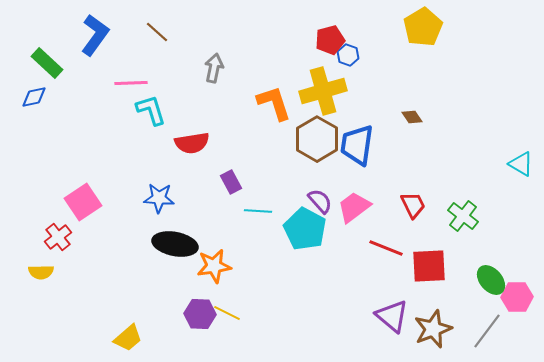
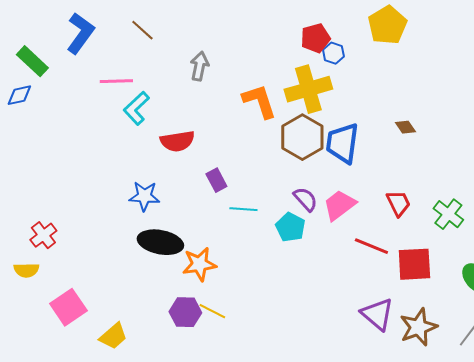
yellow pentagon: (423, 27) -> (387, 25), moved
cyan L-shape: (151, 110) -> (136, 108), turned -116
brown diamond: (412, 117) -> (405, 127), moved
pink square: (83, 202) -> (68, 307), moved
cyan pentagon: (305, 229) -> (290, 227), size x0.7

